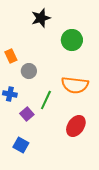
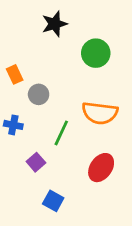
purple square: (27, 114) -> (36, 162), moved
blue square: (21, 145) -> (53, 201), moved

